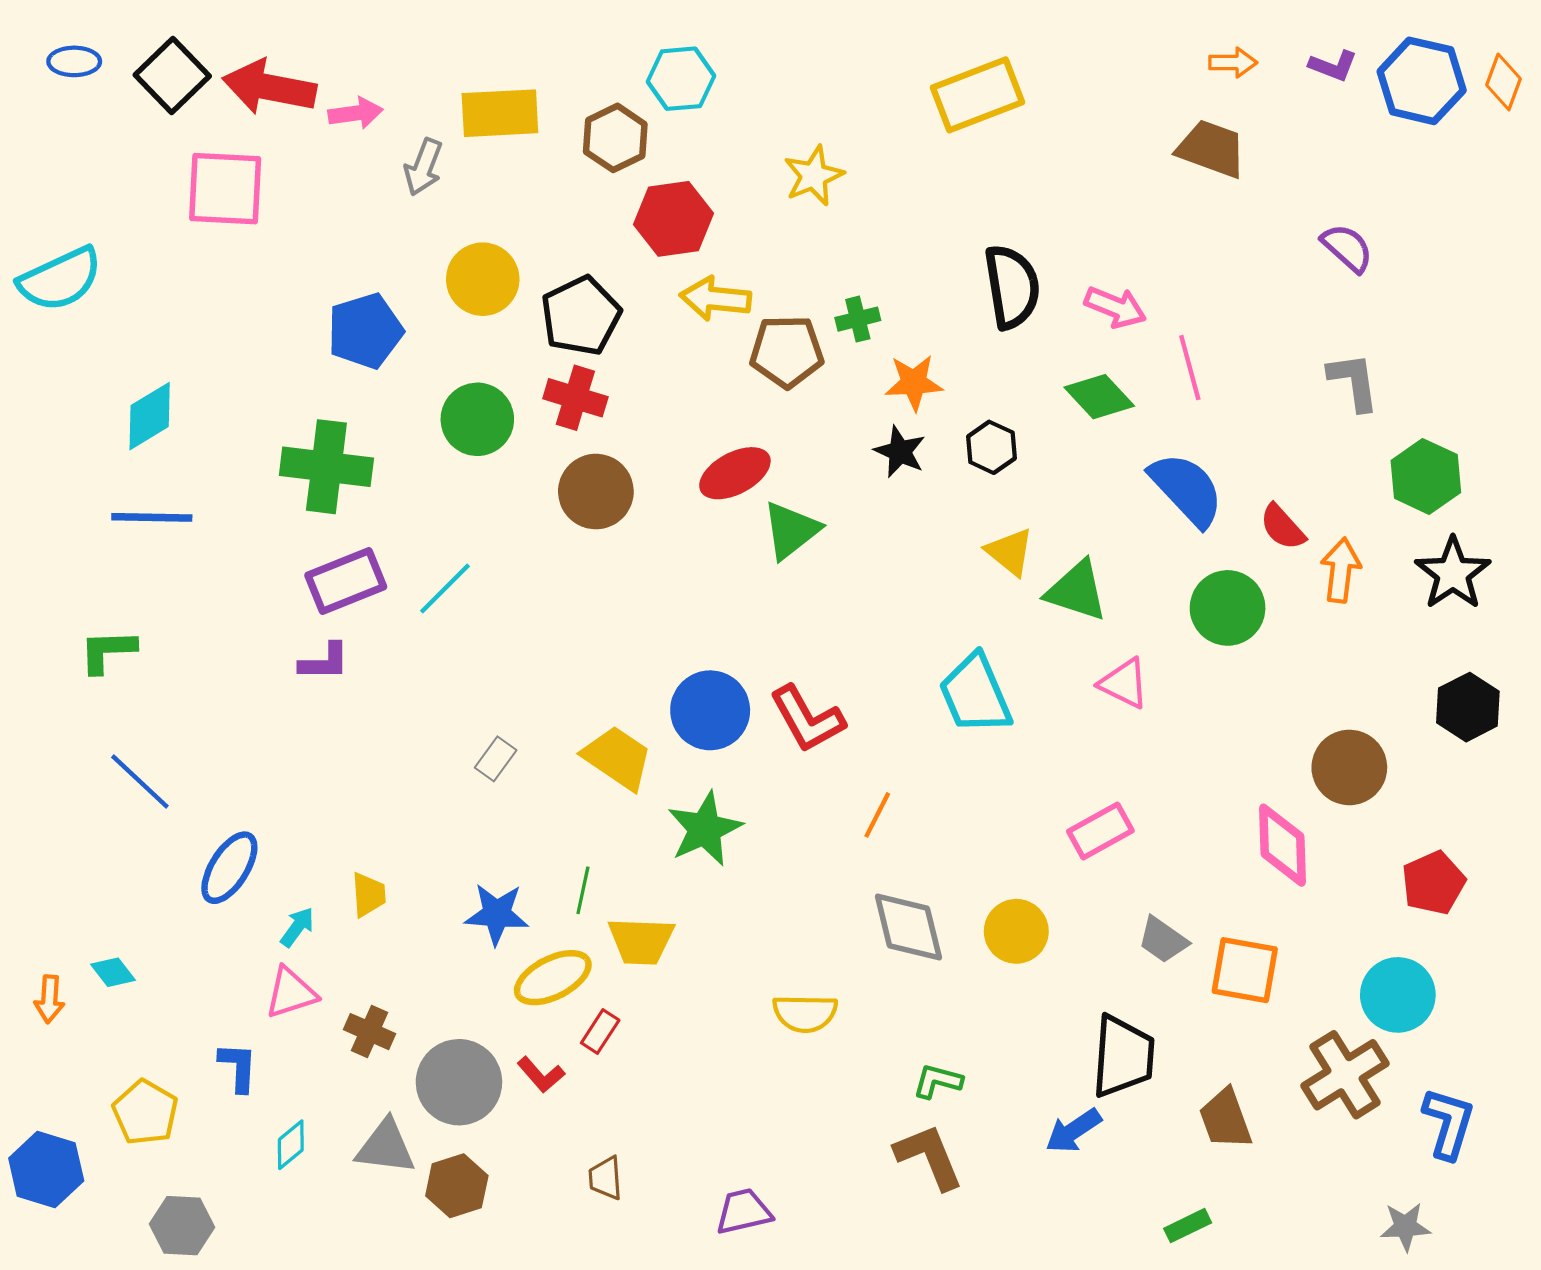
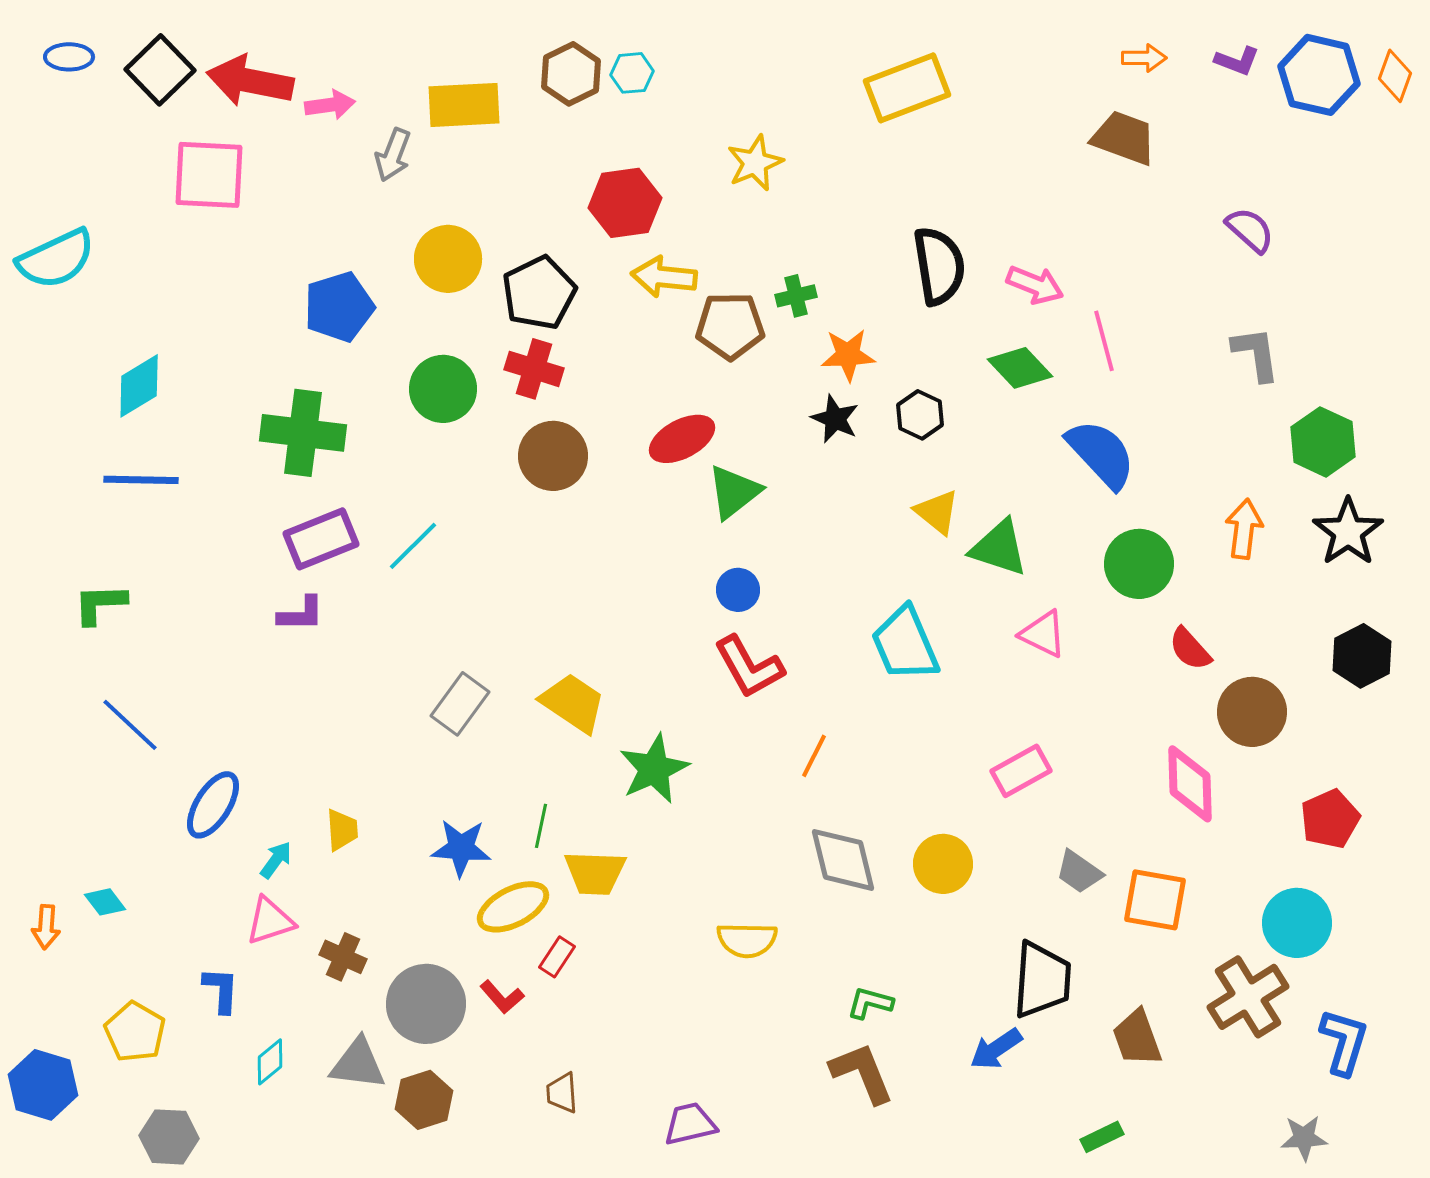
cyan hexagon: (681, 79) -> (632, 73), size x0.7
brown hexagon: (615, 138) -> (571, 74), moved
red semicircle: (1283, 527) -> (1190, 649), moved
blue circle: (710, 710) -> (738, 590), moved, size x0.6
gray rectangle: (496, 759) -> (460, 704), size x1.5

